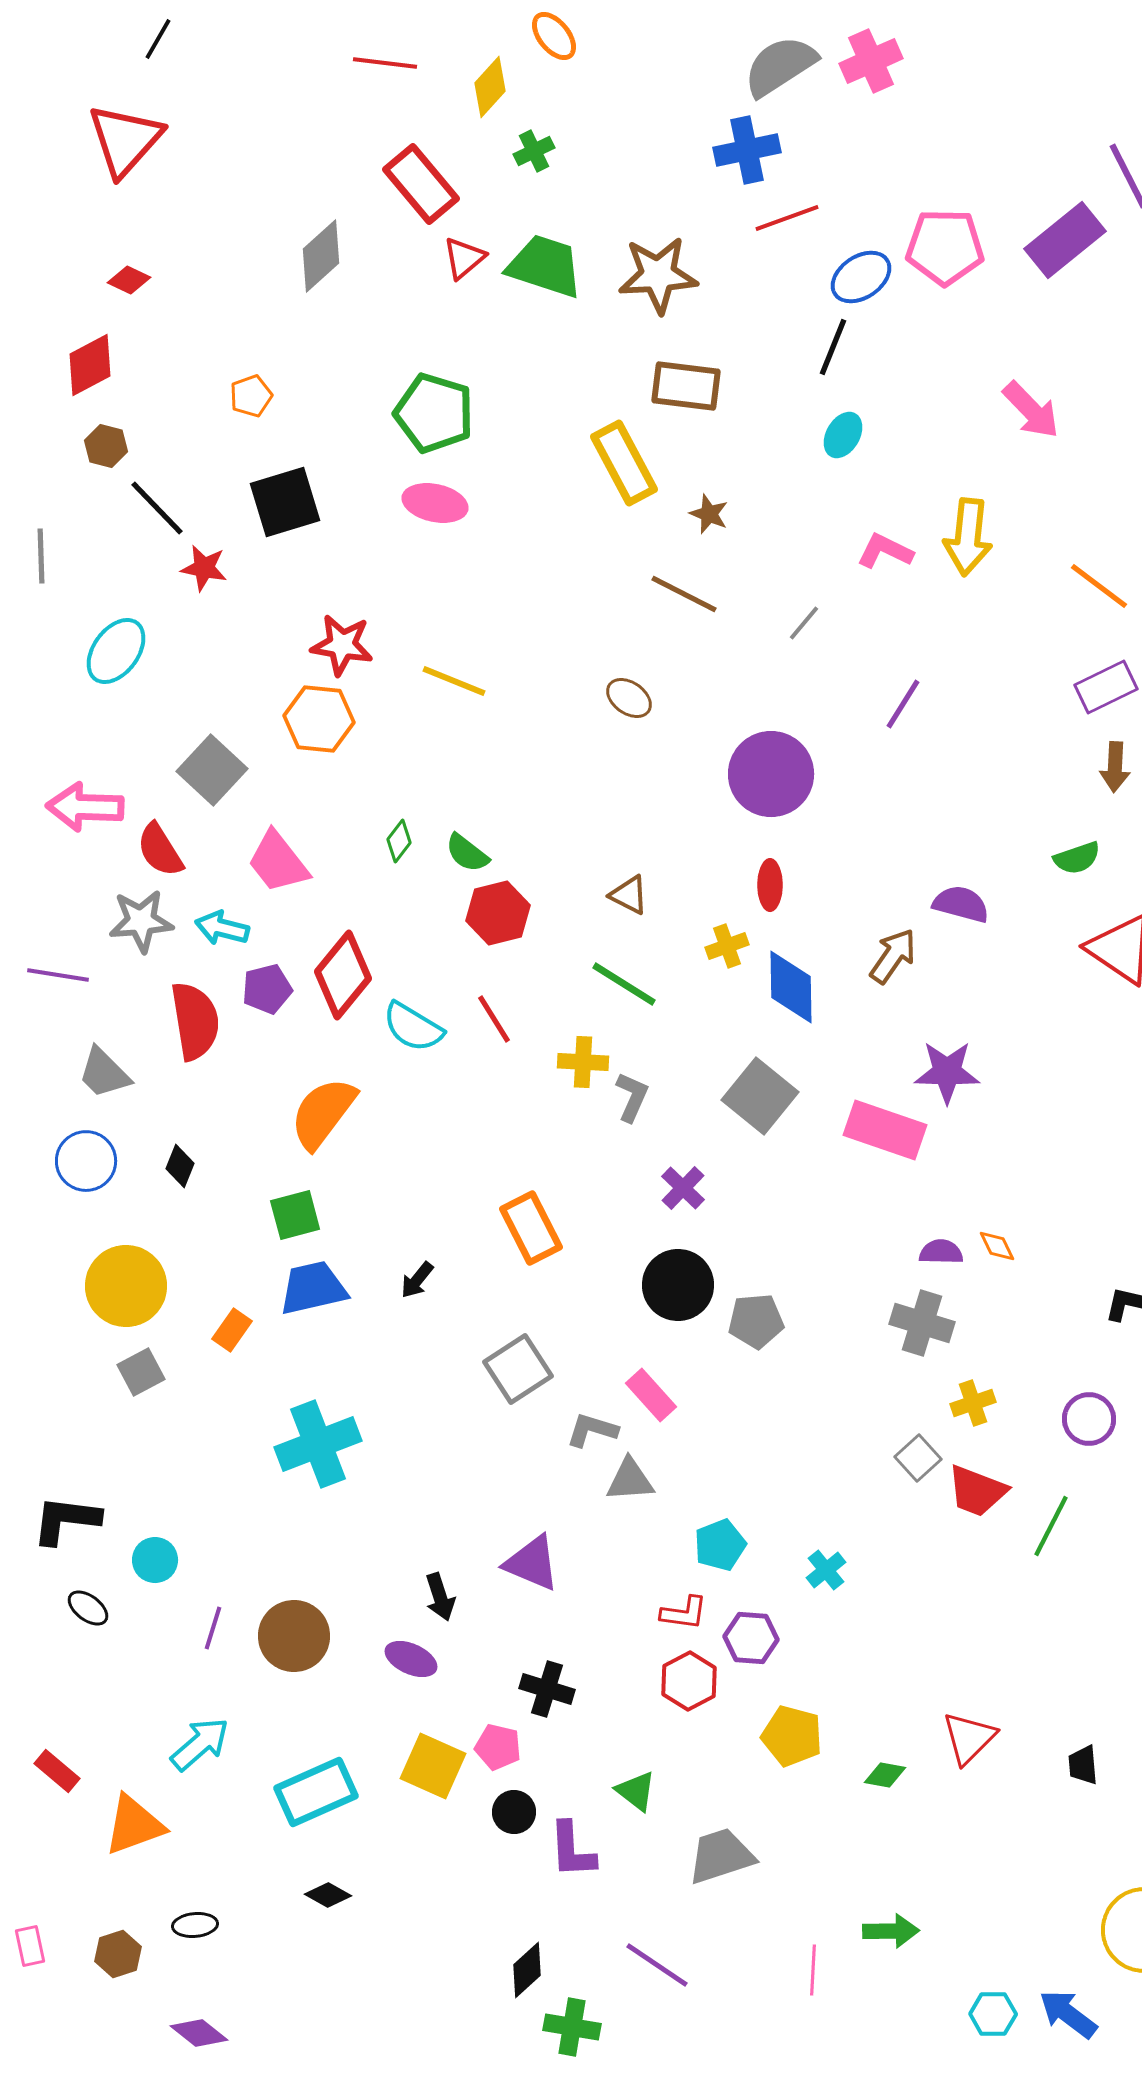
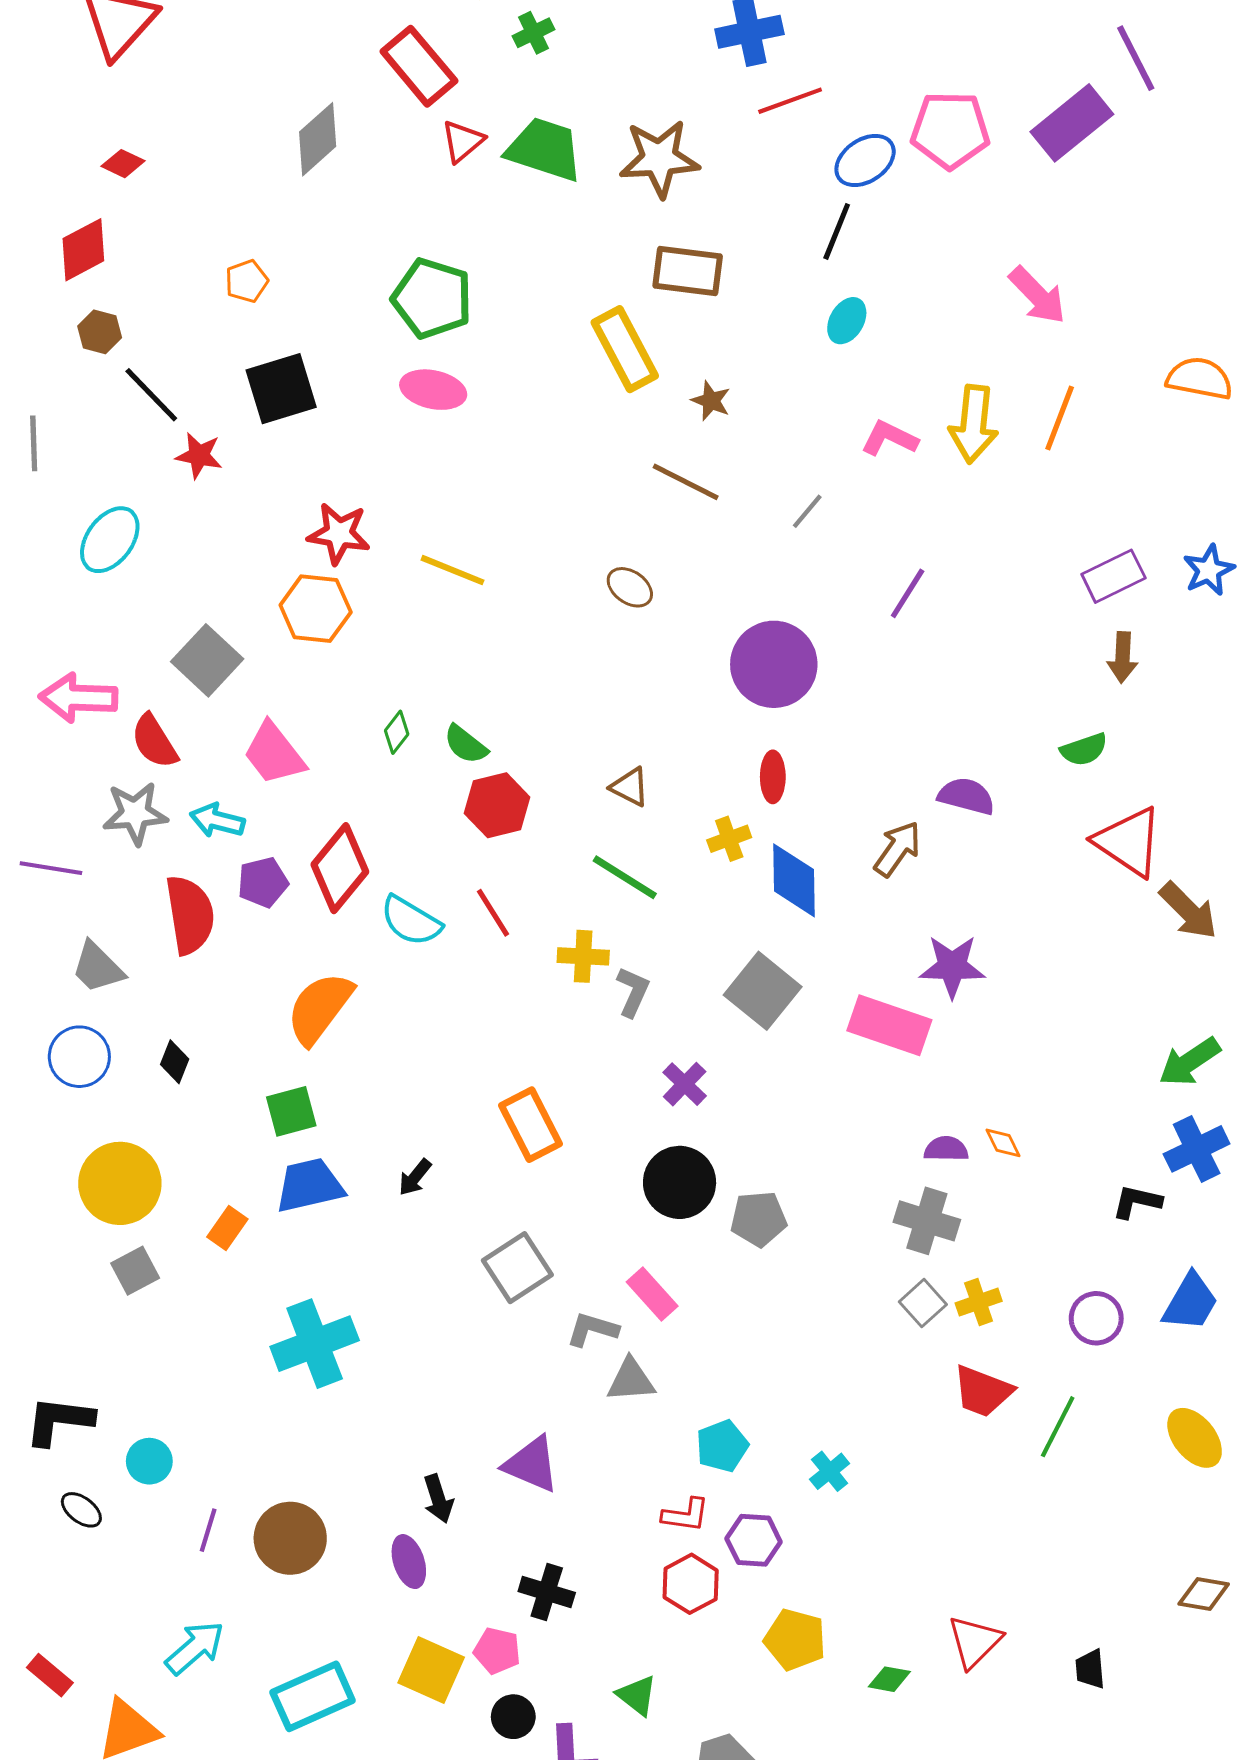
orange line: (1099, 586) -> (1060, 418), moved, turned 74
gray square: (918, 1458) -> (923, 1303), moved
purple ellipse: (411, 1659) -> (409, 1562), turned 48

